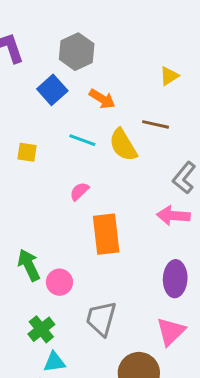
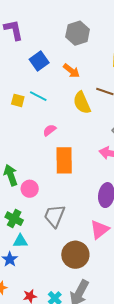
gray hexagon: (77, 52) -> (78, 33), moved
cyan line: (82, 140) -> (38, 96), moved
green cross: (41, 329) -> (14, 219), turned -30

